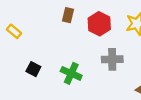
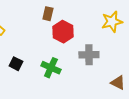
red hexagon: (99, 24) -> (63, 32), moved

